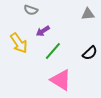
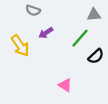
green line: (53, 51) -> (80, 38), moved
pink triangle: (61, 80) -> (65, 85), size x0.6

